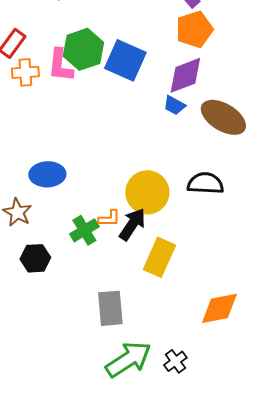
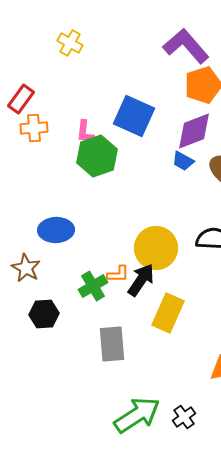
green hexagon: (83, 49) -> (97, 156), moved
pink L-shape: (60, 65) -> (85, 132), moved, size x0.7
gray rectangle: (110, 308) -> (112, 344), moved

